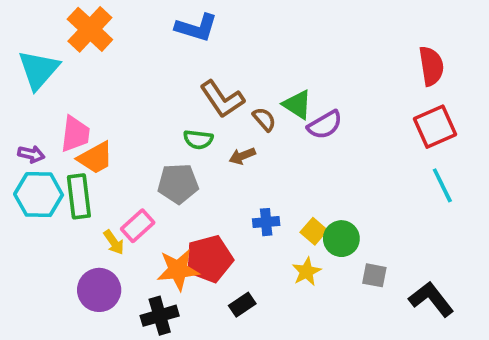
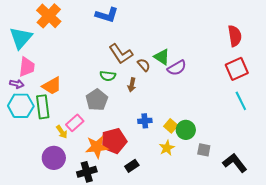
pink trapezoid: (75, 134) -> (27, 67), moved
brown arrow: (242, 156) -> (132, 85), turned -56
gray pentagon: (178, 184) -> (97, 100), turned -30

